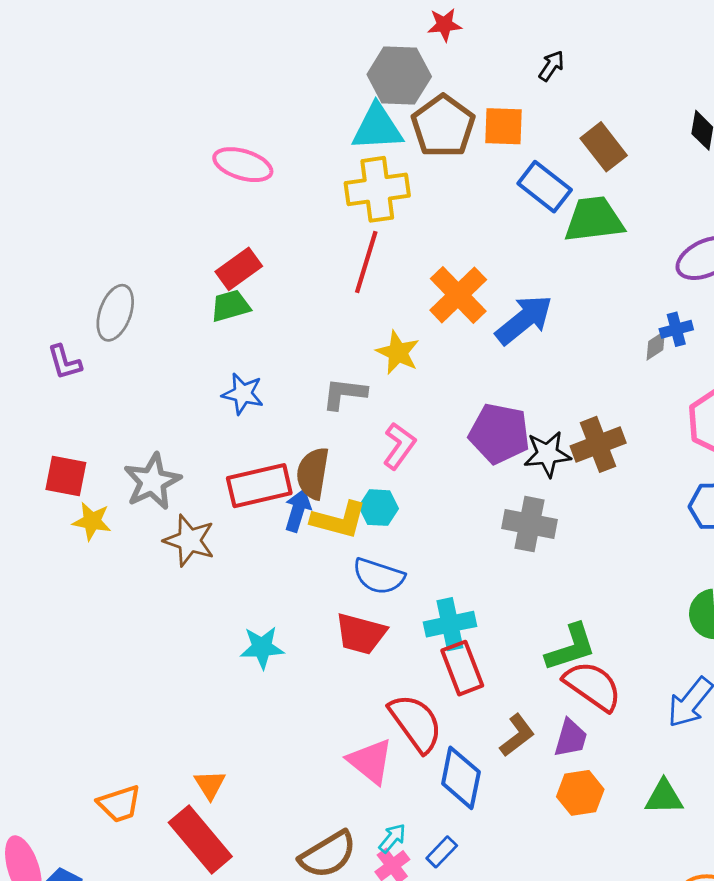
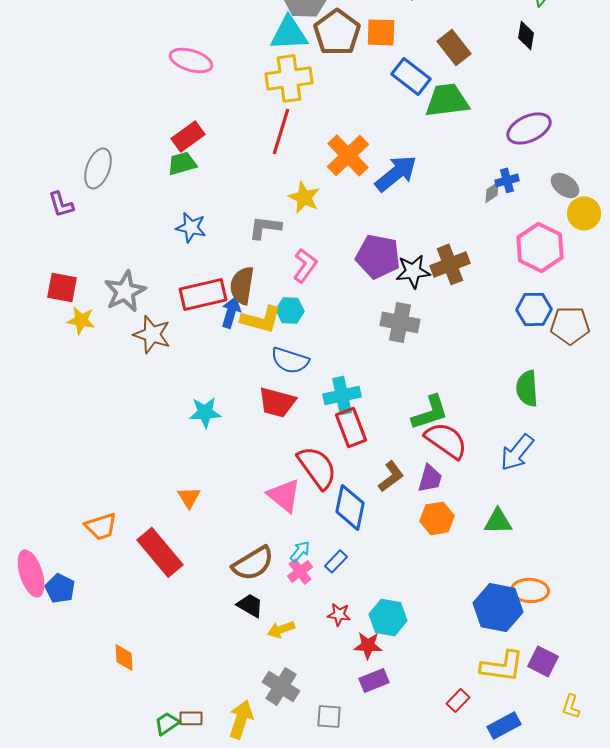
orange triangle: (210, 785) -> (189, 497), moved

